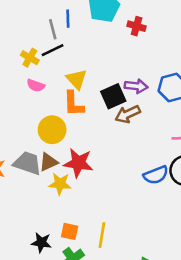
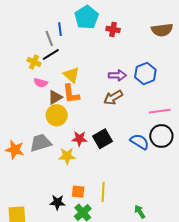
black square: (113, 96) -> (102, 139), moved
brown triangle: (48, 162) -> (55, 97), moved
gray trapezoid: (27, 163) -> (41, 143), turned -30
red star: (78, 163) -> (79, 139), size x0.7
blue semicircle: (156, 175) -> (140, 142), turned -120

